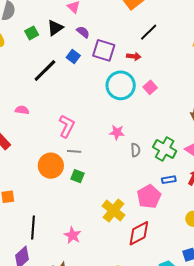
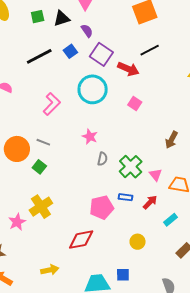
red arrow: (134, 56) -> (128, 69), size x1.5
cyan circle: (121, 85) -> (93, 89), moved
pink square: (150, 87) -> (135, 103), turned -32
pink L-shape: (67, 126) -> (52, 104), moved
yellow cross: (114, 211) -> (41, 207), moved

